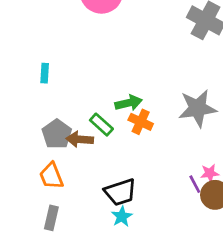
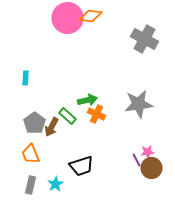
brown arrow: (80, 139) -> (52, 127), turned -66
cyan star: (122, 217) -> (56, 184), moved

